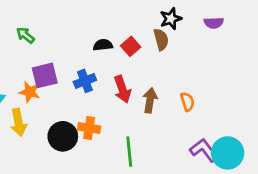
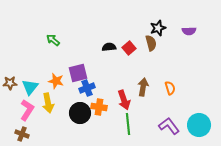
purple square: (45, 75) -> (78, 73), moved
blue cross: (85, 81) -> (87, 88), moved
red arrow: (122, 89) -> (124, 100), moved
purple L-shape: (204, 150) -> (169, 126), moved

